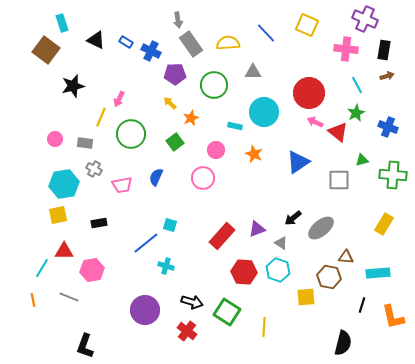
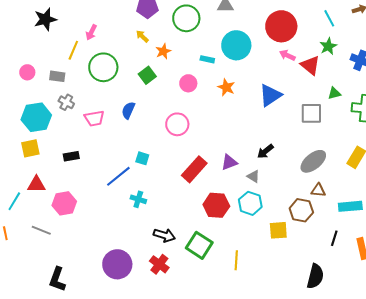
pink circle: (203, 178) -> (177, 124), moved
gray ellipse: (321, 228) -> (313, 161), moved
purple circle: (145, 310) -> (117, 264), moved

